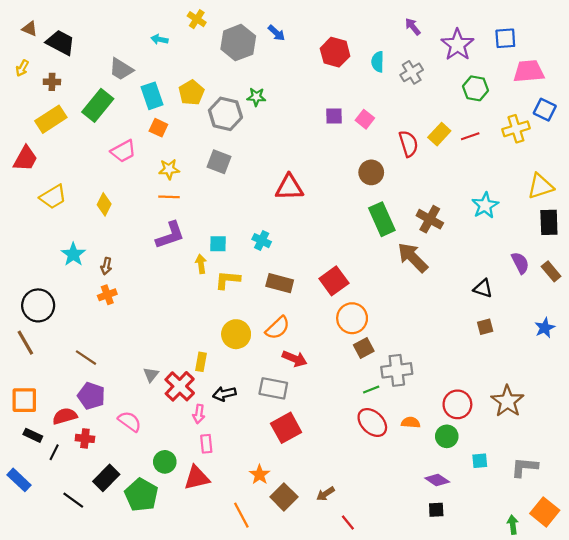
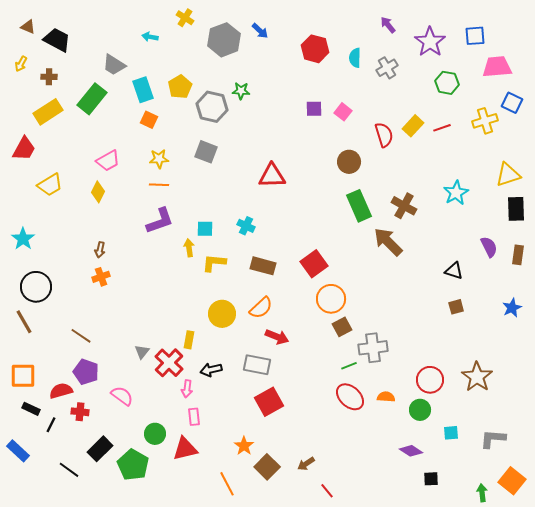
pink trapezoid: (123, 151) -> (108, 161), moved
cyan star: (73, 254) -> (23, 239), moved
brown rectangle: (551, 271) -> (518, 255), turned 48
black square: (436, 510) -> (431, 479), moved

